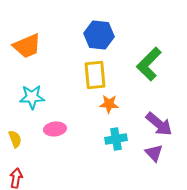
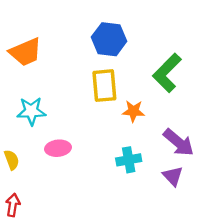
orange star: (109, 104) -> (133, 111), moved

